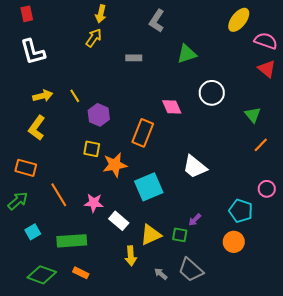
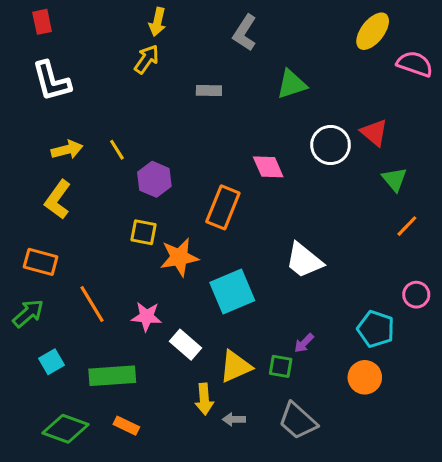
red triangle: (267, 69) -> (374, 133), moved
gray arrow: (161, 274) -> (234, 419), moved, turned -40

